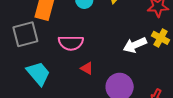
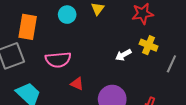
white arrow: (135, 45) -> (123, 55), size x0.7

